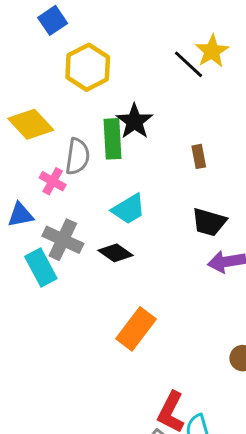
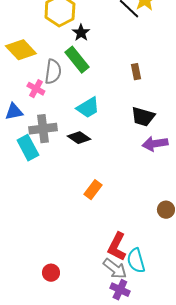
black star: (134, 121) -> (81, 33), moved, size x0.7
green rectangle: (113, 139) -> (77, 60), turned -36
gray cross: (63, 240) -> (43, 129), turned -32
orange rectangle: (136, 329) -> (93, 190), size x0.7

